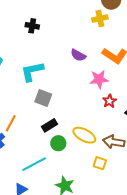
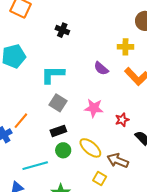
yellow cross: (100, 19) -> (125, 47), moved
pink star: (99, 79) -> (94, 108), moved

